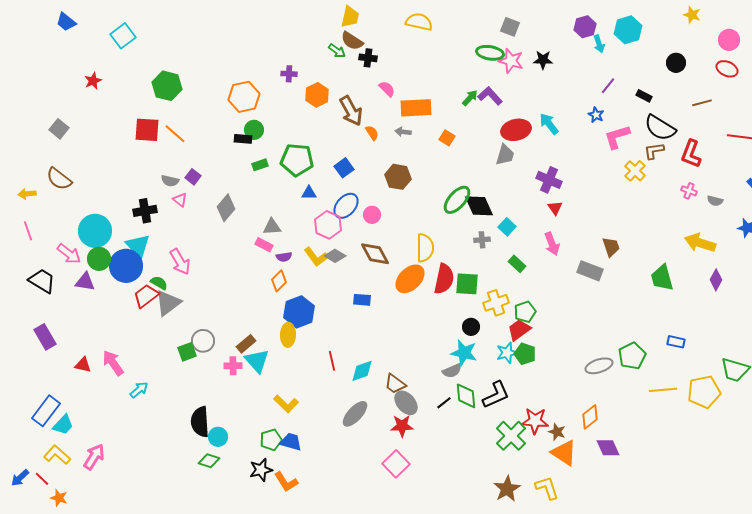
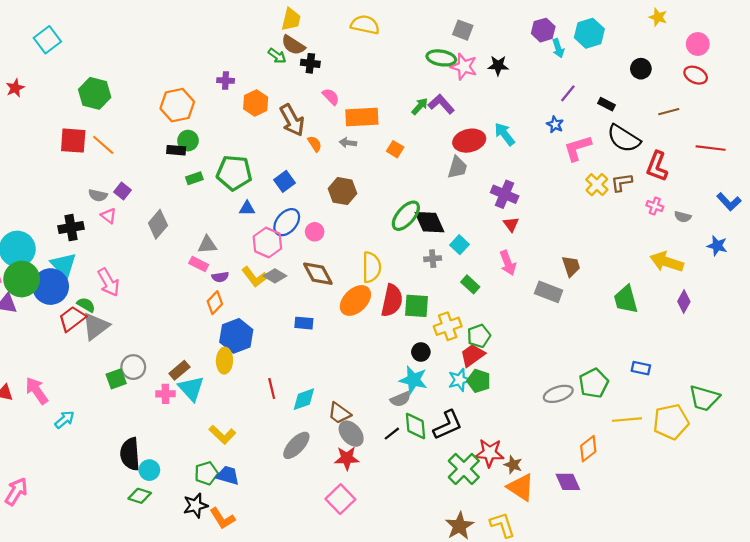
brown L-shape: (654, 151) -> (622, 182), moved
green circle: (99, 259) -> (22, 279), size x1.4
orange diamond: (590, 417) -> (588, 449), moved

